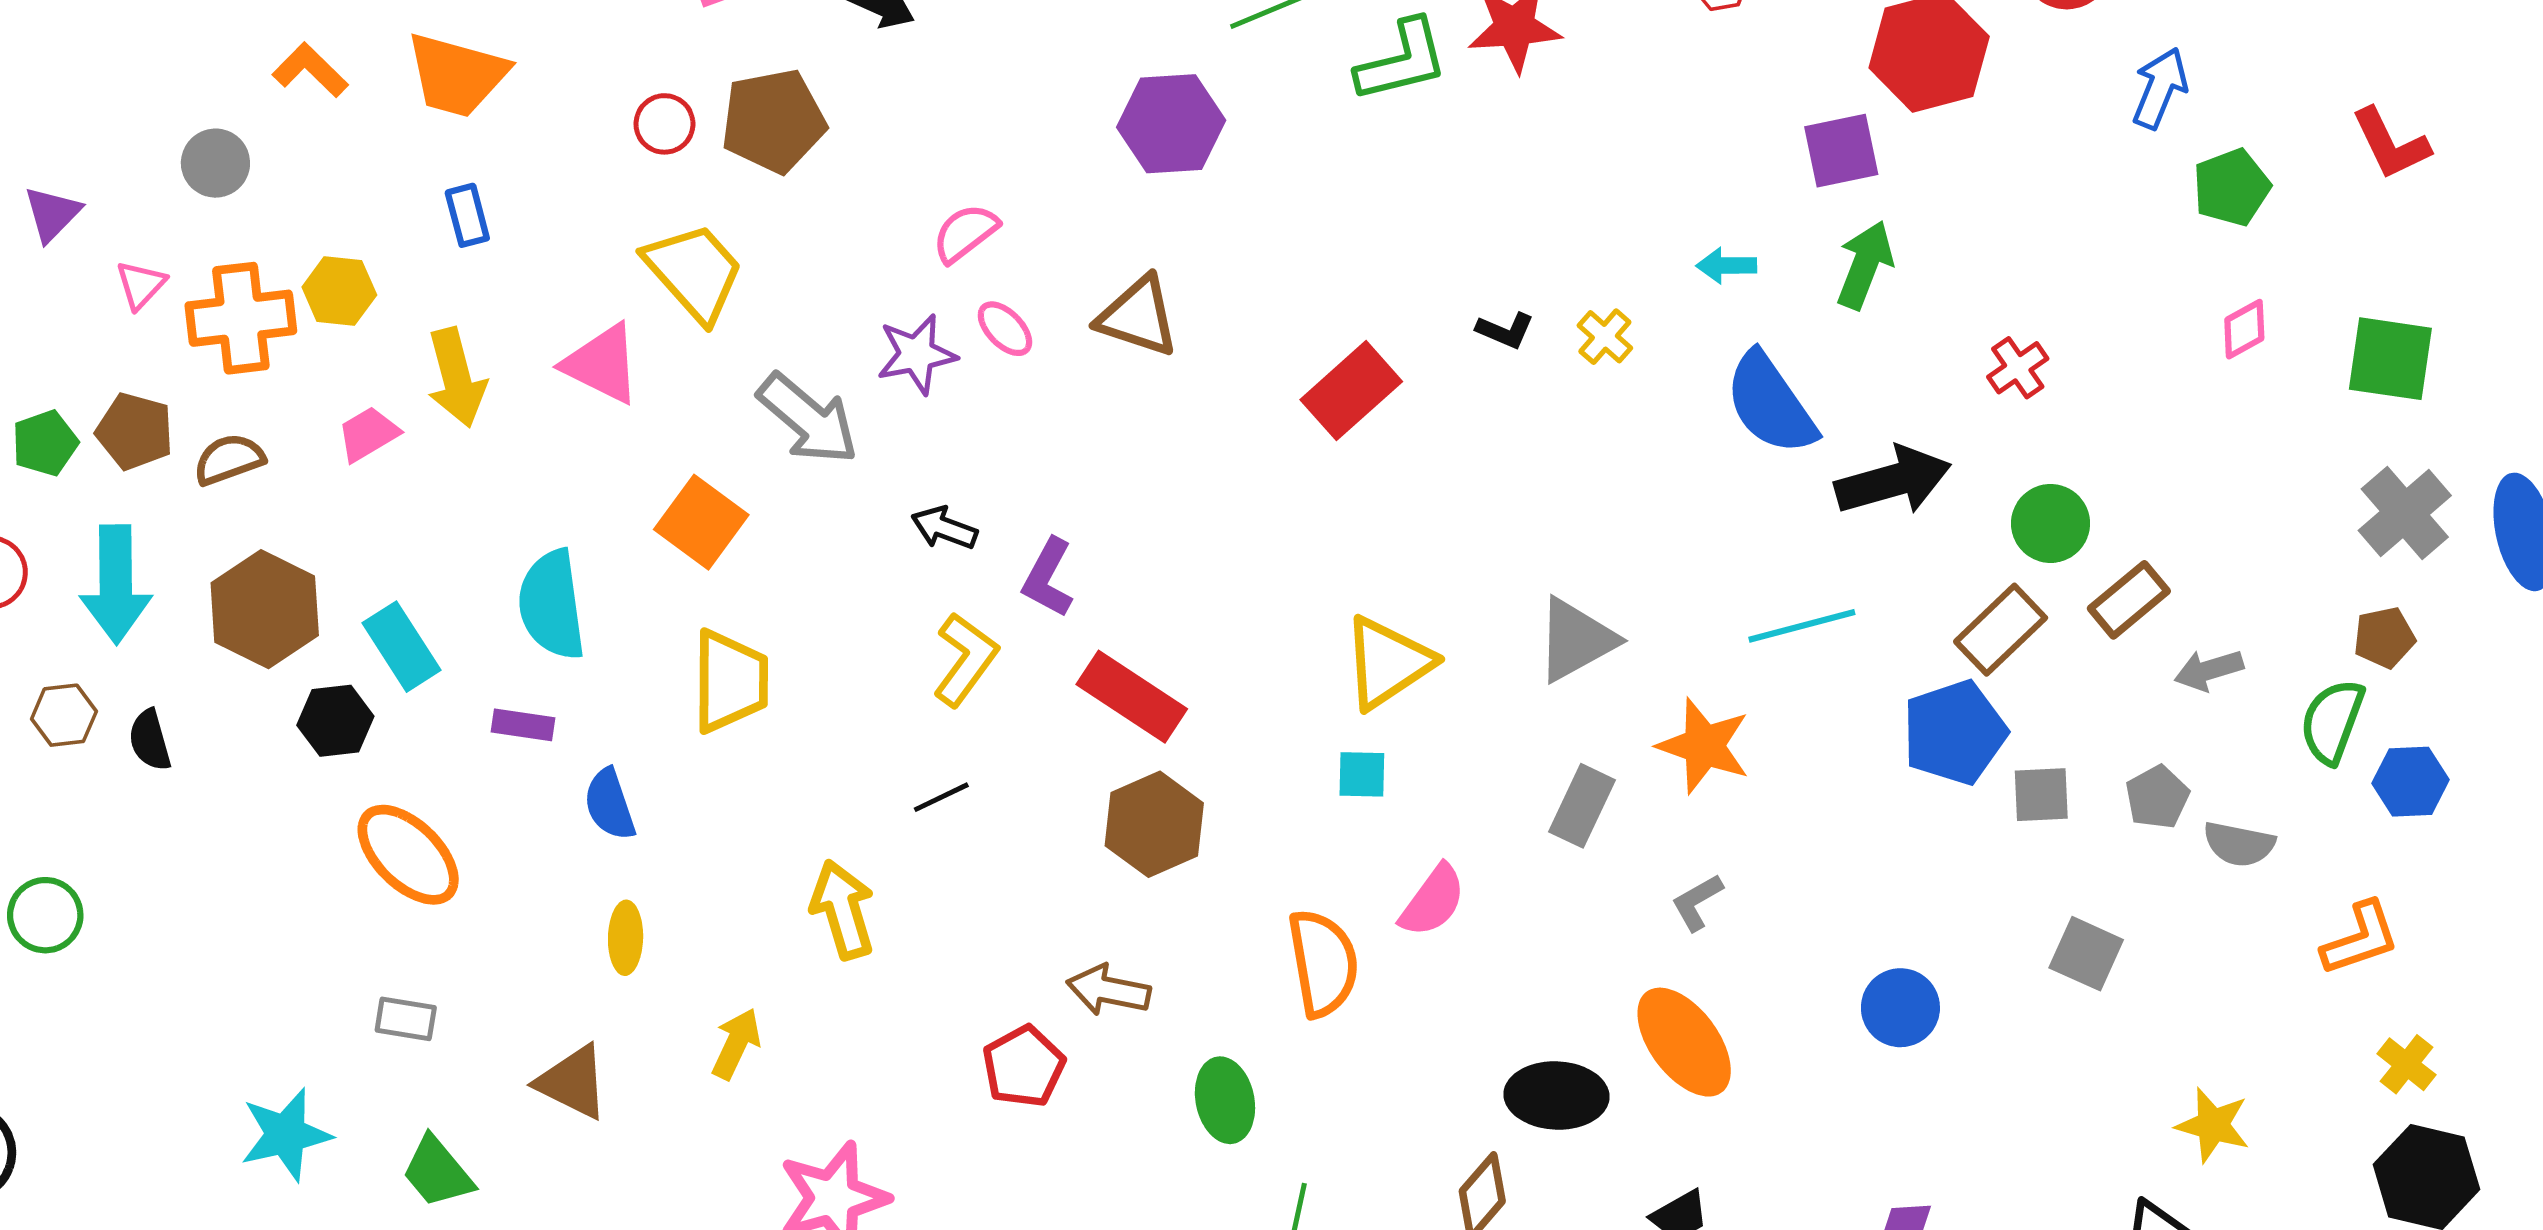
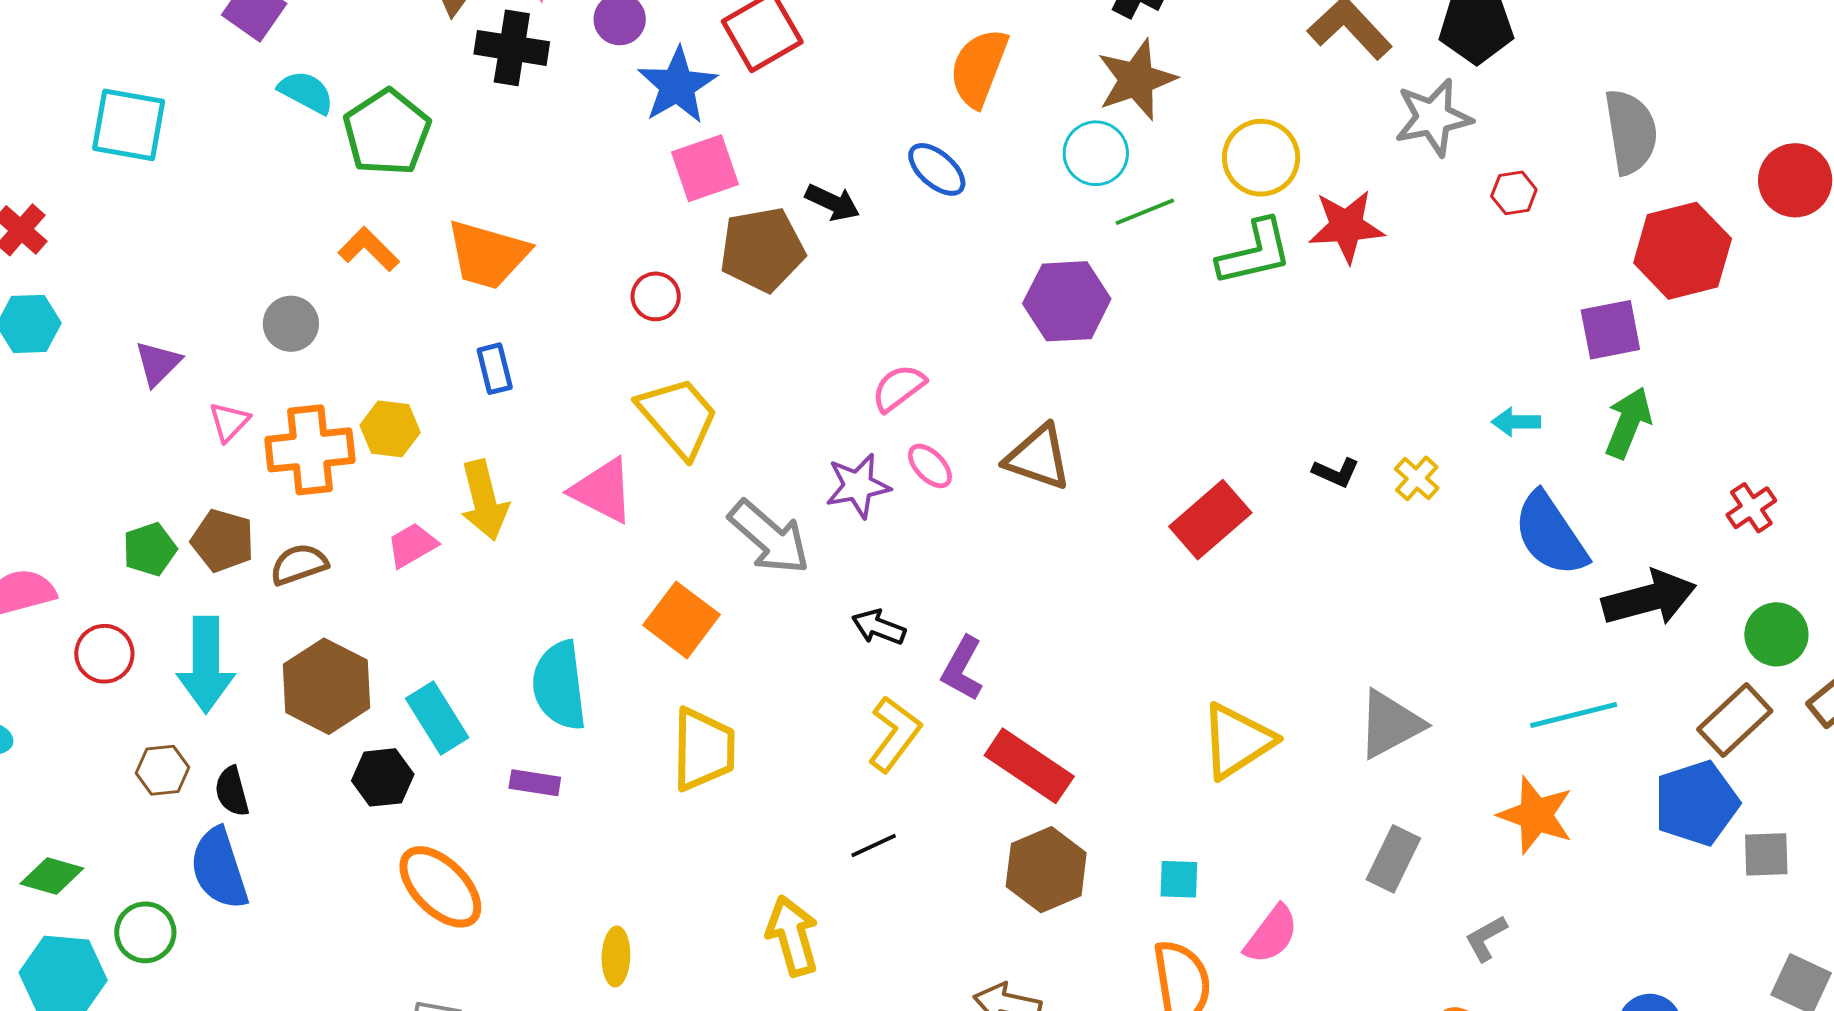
brown pentagon: (773, 121) -> (762, 250), moved
orange star: (1704, 746) -> (1536, 815), moved
cyan square: (1362, 774) -> (1179, 879), moved
blue semicircle: (610, 804) -> (219, 869), moved, size x1.4

